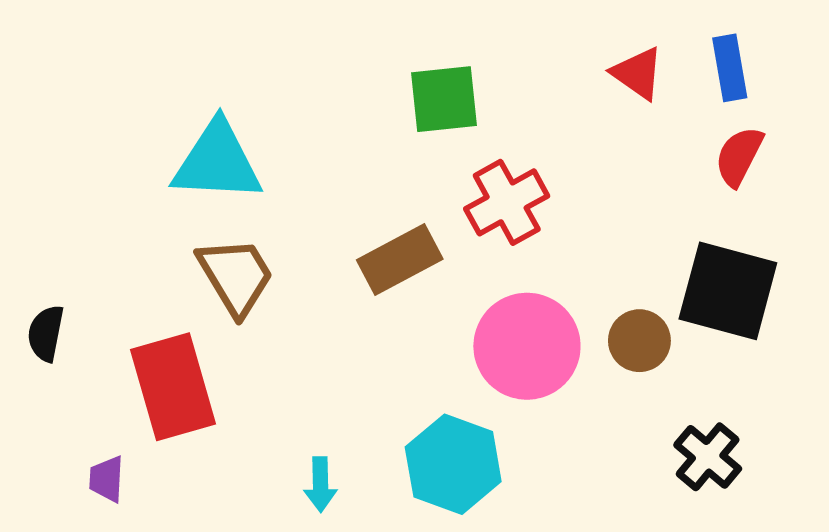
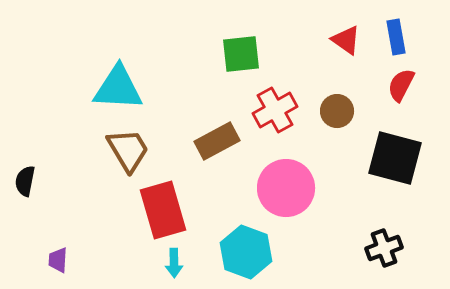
brown circle: (639, 341) -> (337, 111), moved
red rectangle: (173, 387) -> (163, 210), moved
black cross: (708, 457) -> (384, 248), turned 30

